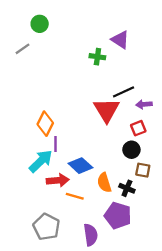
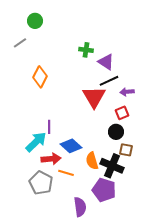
purple triangle: (120, 40) -> (106, 62), moved
orange diamond: (45, 124) -> (40, 77), moved
black cross: (127, 188) -> (112, 166), size x1.6
gray pentagon: (46, 227) -> (41, 183), moved

